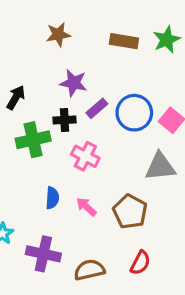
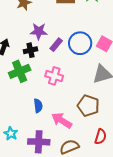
black cross: (64, 120) -> (31, 50), moved
pink arrow: (86, 207) -> (62, 120), moved, size x1.5

